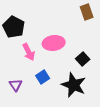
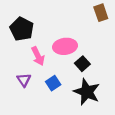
black square: (83, 59) -> (82, 64), moved
purple triangle: (16, 85) -> (24, 80), moved

